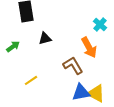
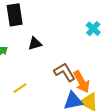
orange arrow: (89, 47) -> (82, 82), moved

